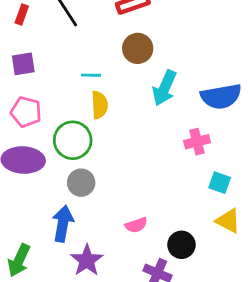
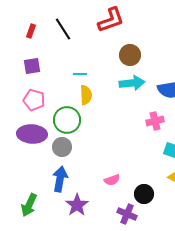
brown circle: (138, 48) -> (130, 55), moved
cyan arrow: (165, 88) -> (132, 83), turned -120
gray circle: (81, 183) -> (62, 147), moved

